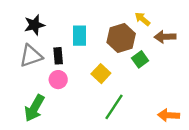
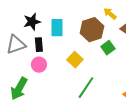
black star: (34, 25) -> (32, 22), moved

